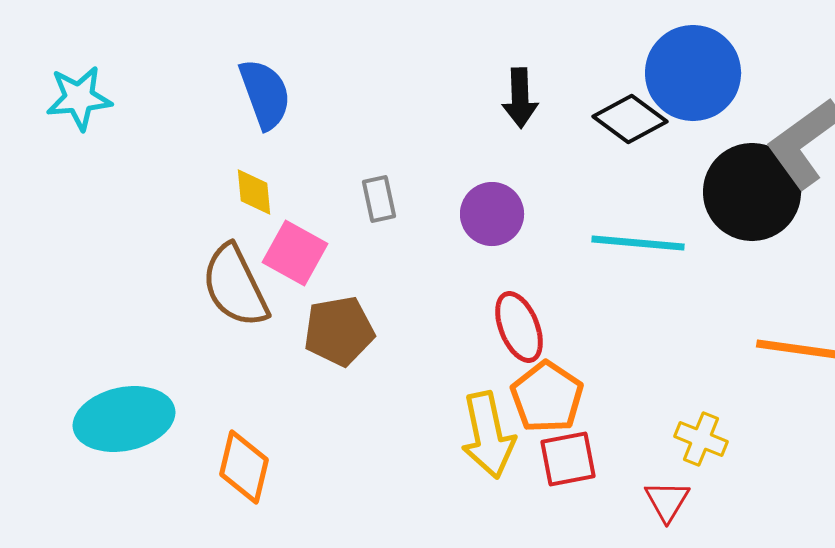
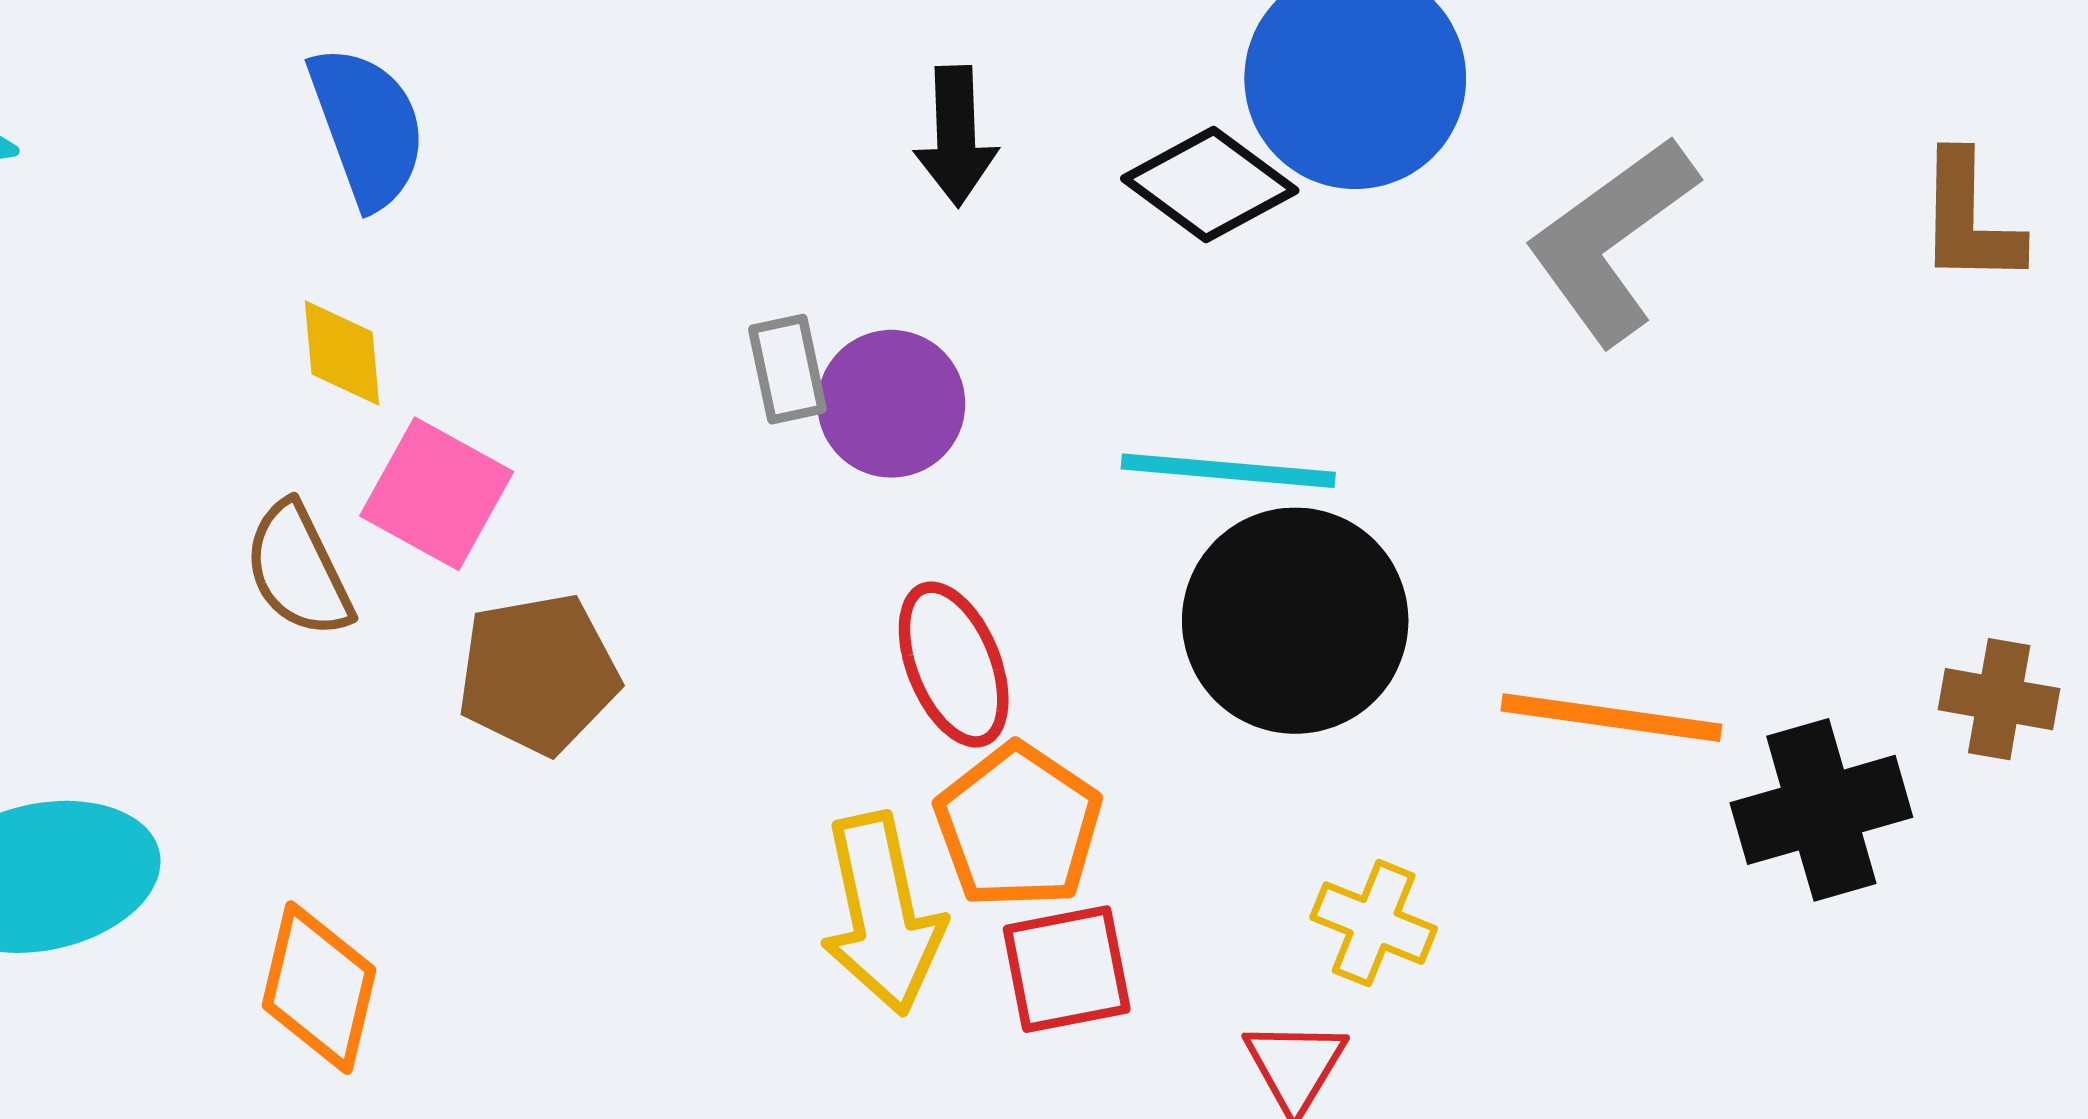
black circle: (752, 192) -> (1295, 621), moved
gray rectangle: (379, 199) -> (787, 369), moved
brown semicircle: (235, 286) -> (298, 570), size x0.7

